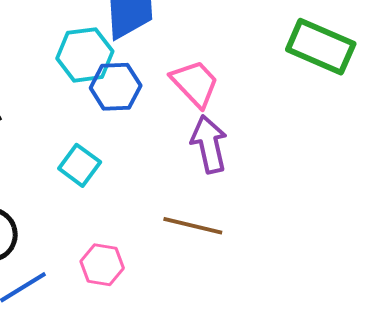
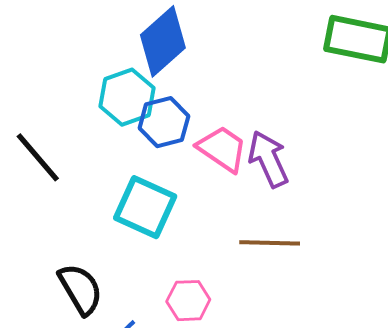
pink trapezoid: (195, 83) -> (222, 149), moved
cyan square: (80, 165) -> (145, 207), size x1.5

